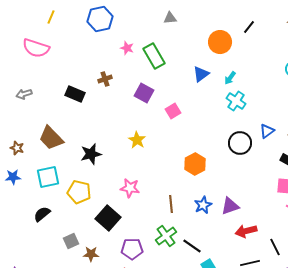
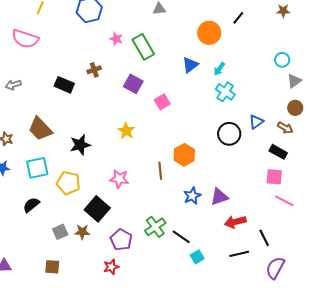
brown line: (171, 204) -> (160, 171), moved
purple pentagon: (132, 249) -> (121, 240), turned 30
brown star: (91, 254) -> (82, 232), moved

